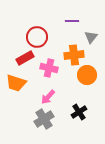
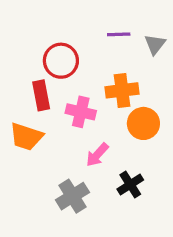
gray triangle: (91, 37) -> (155, 44), moved
red rectangle: (25, 58) -> (41, 95), turned -72
pink arrow: (48, 97) -> (97, 155), moved

